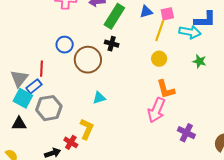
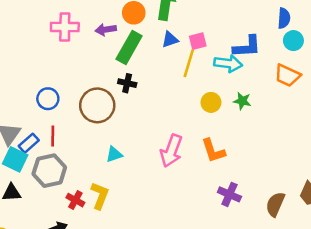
blue circle: (65, 45) -> (48, 99), moved
yellow circle: (159, 59) -> (211, 102), moved
red line: (41, 69) -> (53, 136), moved
orange L-shape: (166, 89) -> (213, 151), moved
pink arrow: (156, 110) -> (171, 151), moved
red cross: (71, 142) -> (75, 200), moved

